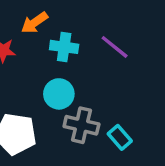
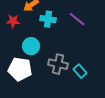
cyan circle: (59, 94) -> (31, 46), moved

